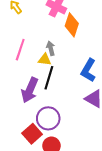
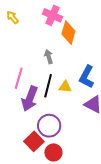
pink line: (20, 50) -> (19, 78), moved
yellow triangle: (45, 60) -> (65, 87), moved

